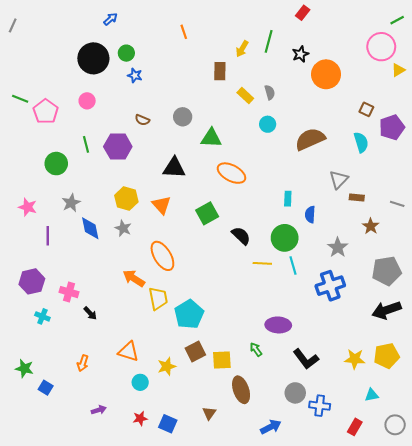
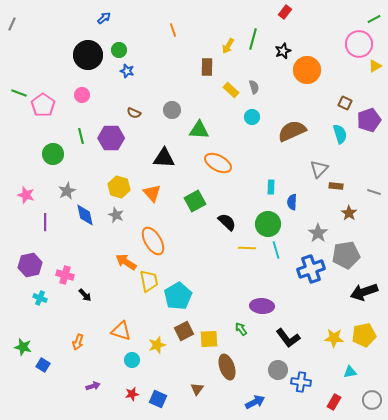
gray pentagon: (387, 271) -> (346, 255), moved

